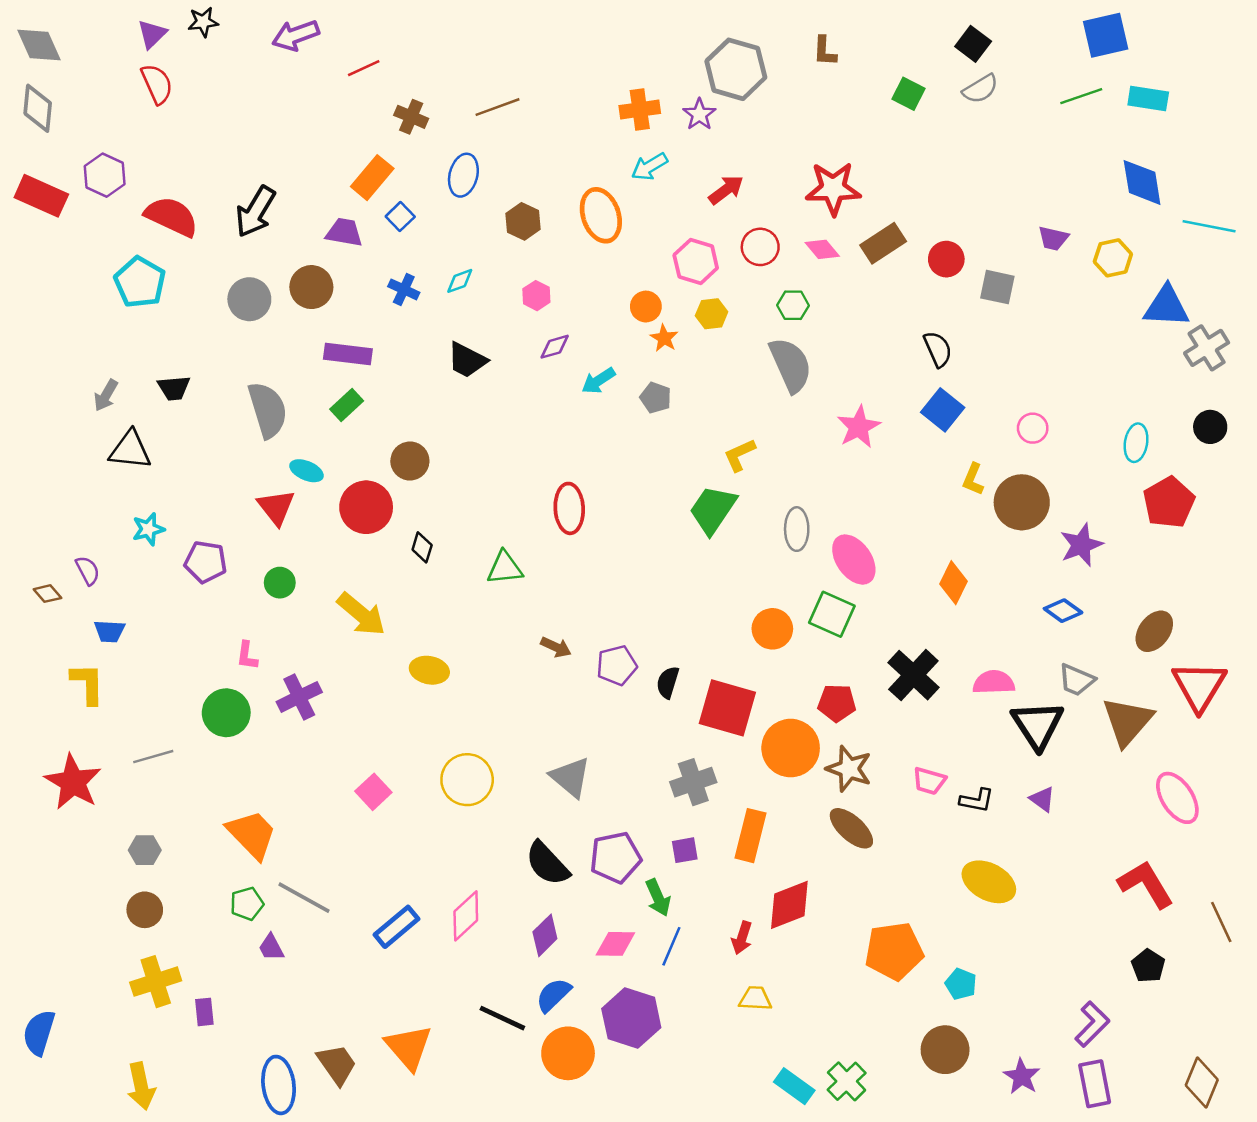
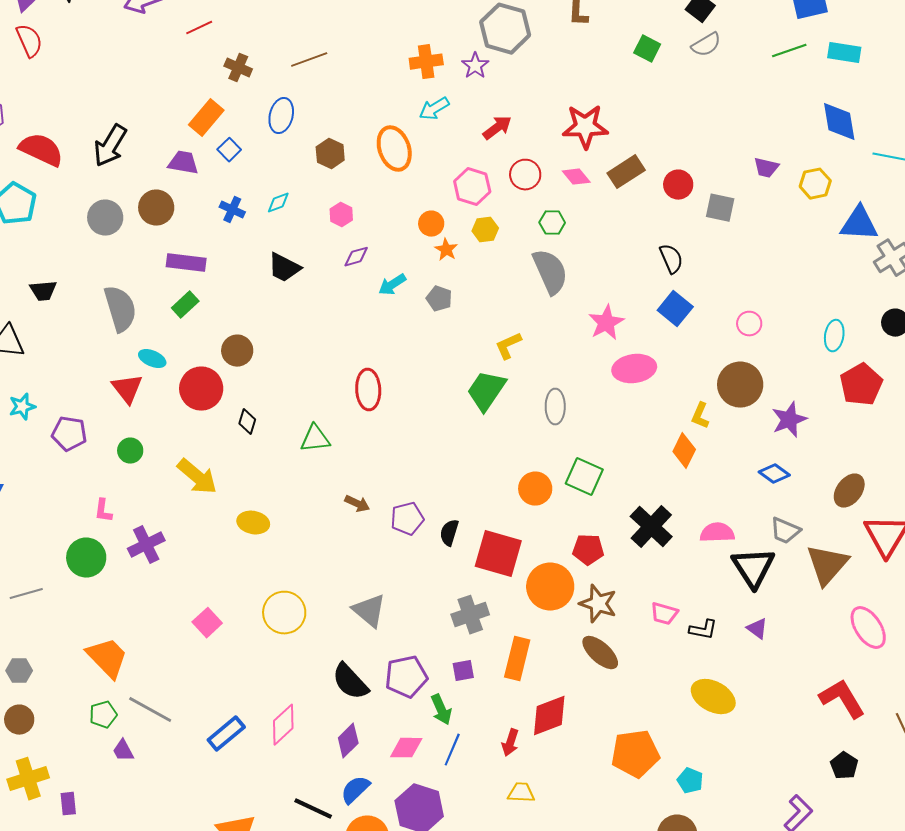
yellow L-shape: (973, 479) -> (700, 416), moved
pink ellipse: (854, 560) -> (634, 369), moved, turned -63

